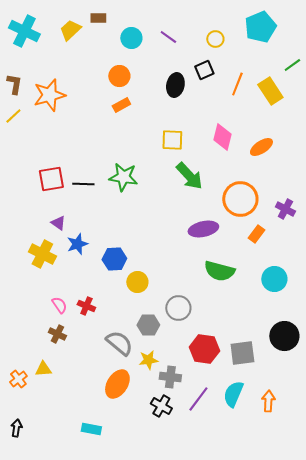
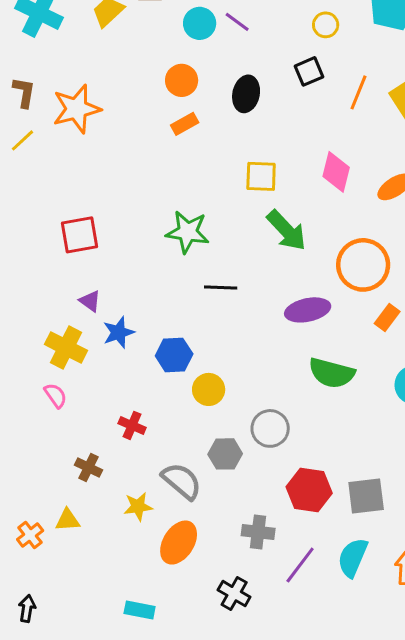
purple line: (168, 37) -> (237, 22), moved
black ellipse: (175, 85) -> (246, 94), moved
black line: (83, 184) -> (221, 287), moved
pink semicircle: (59, 305) -> (56, 395), moved
yellow star: (148, 360) -> (138, 506), moved
black cross: (161, 406) -> (234, 594), moved

